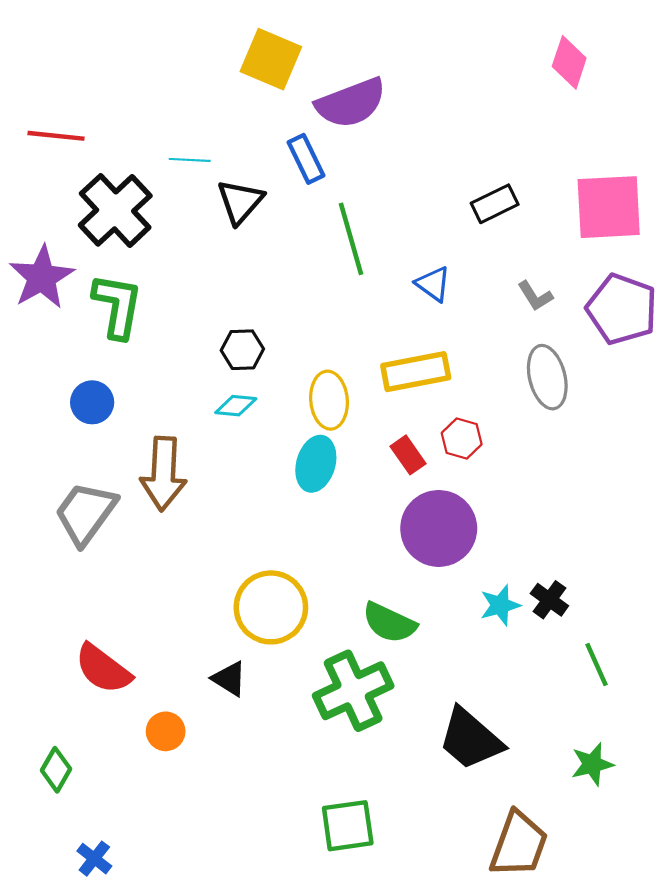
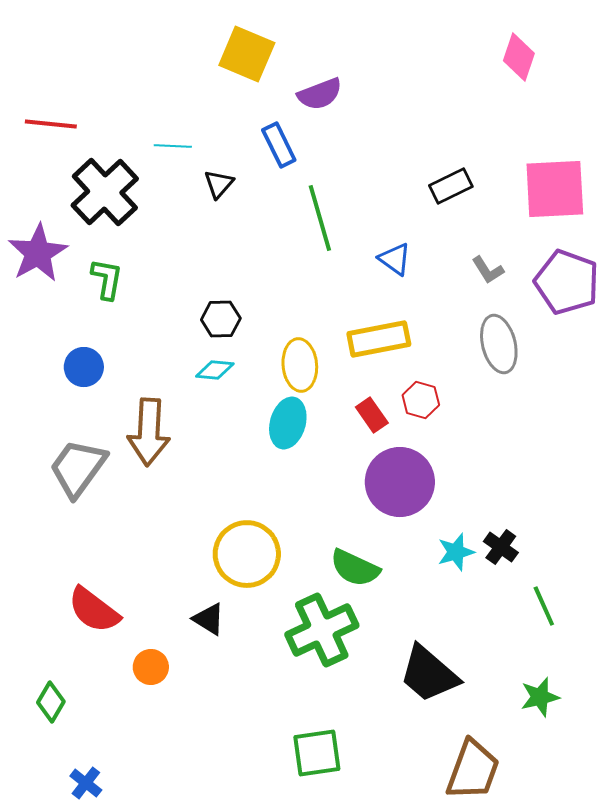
purple semicircle: (351, 103) -> (320, 94), size x0.7
black triangle: (240, 202) -> (219, 184), size x0.7
green L-shape: (117, 306) -> (107, 279), size x0.7

